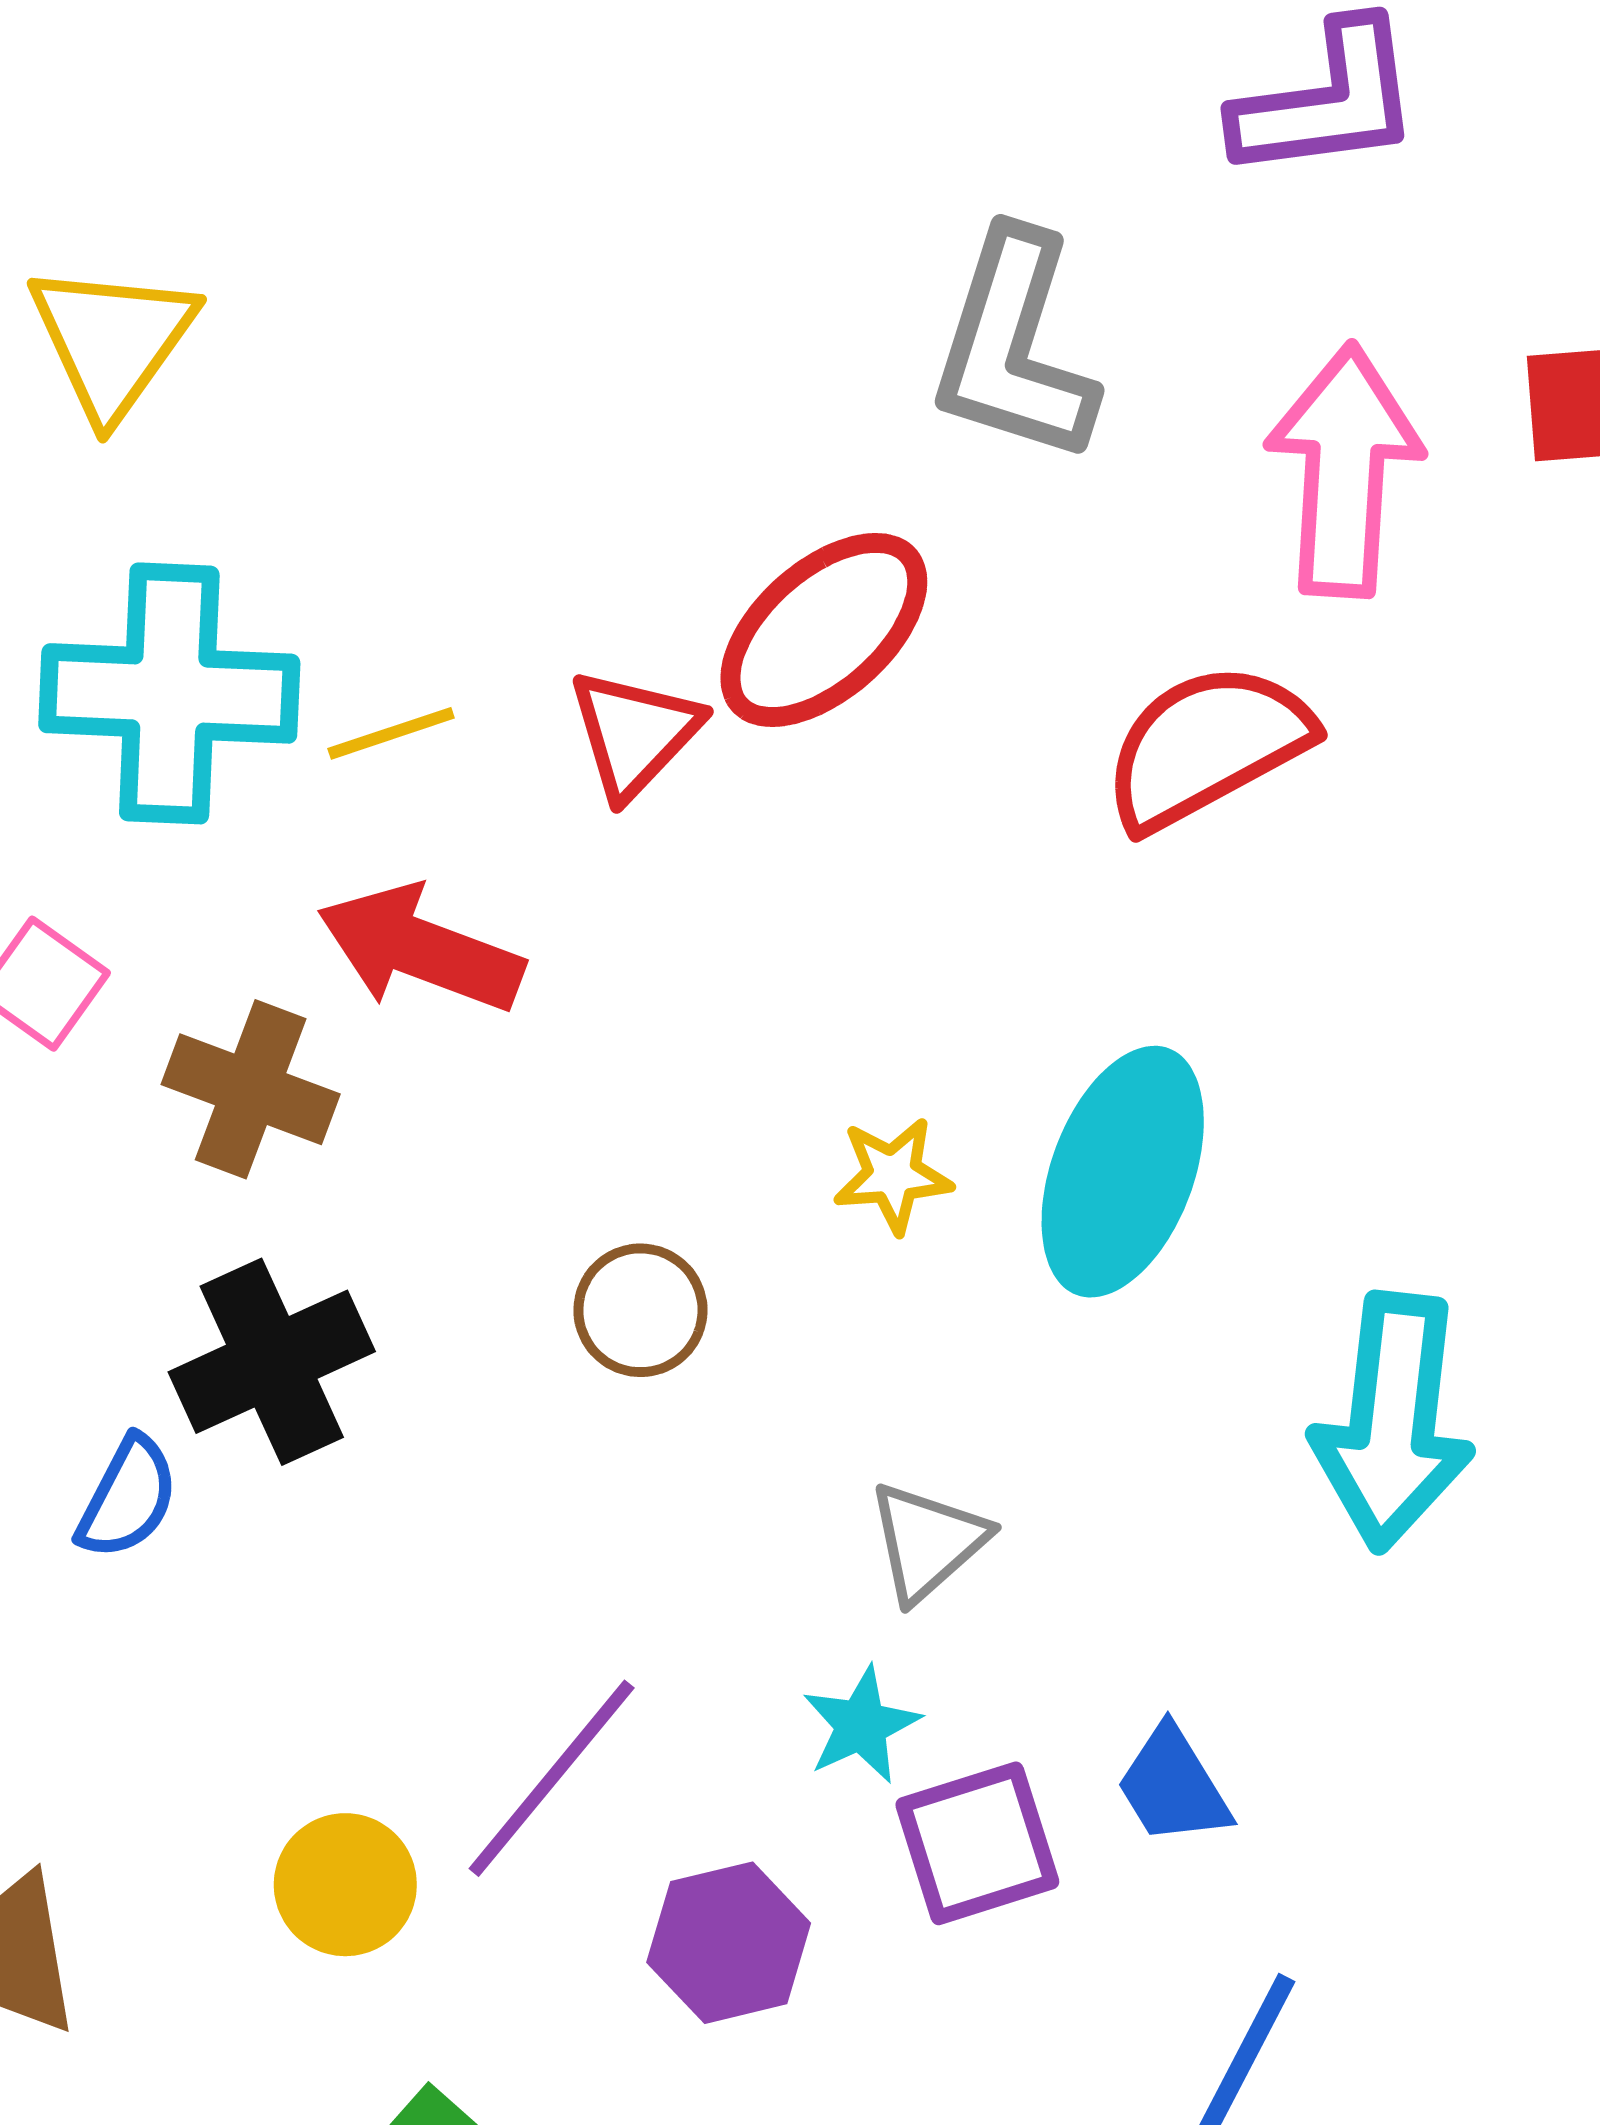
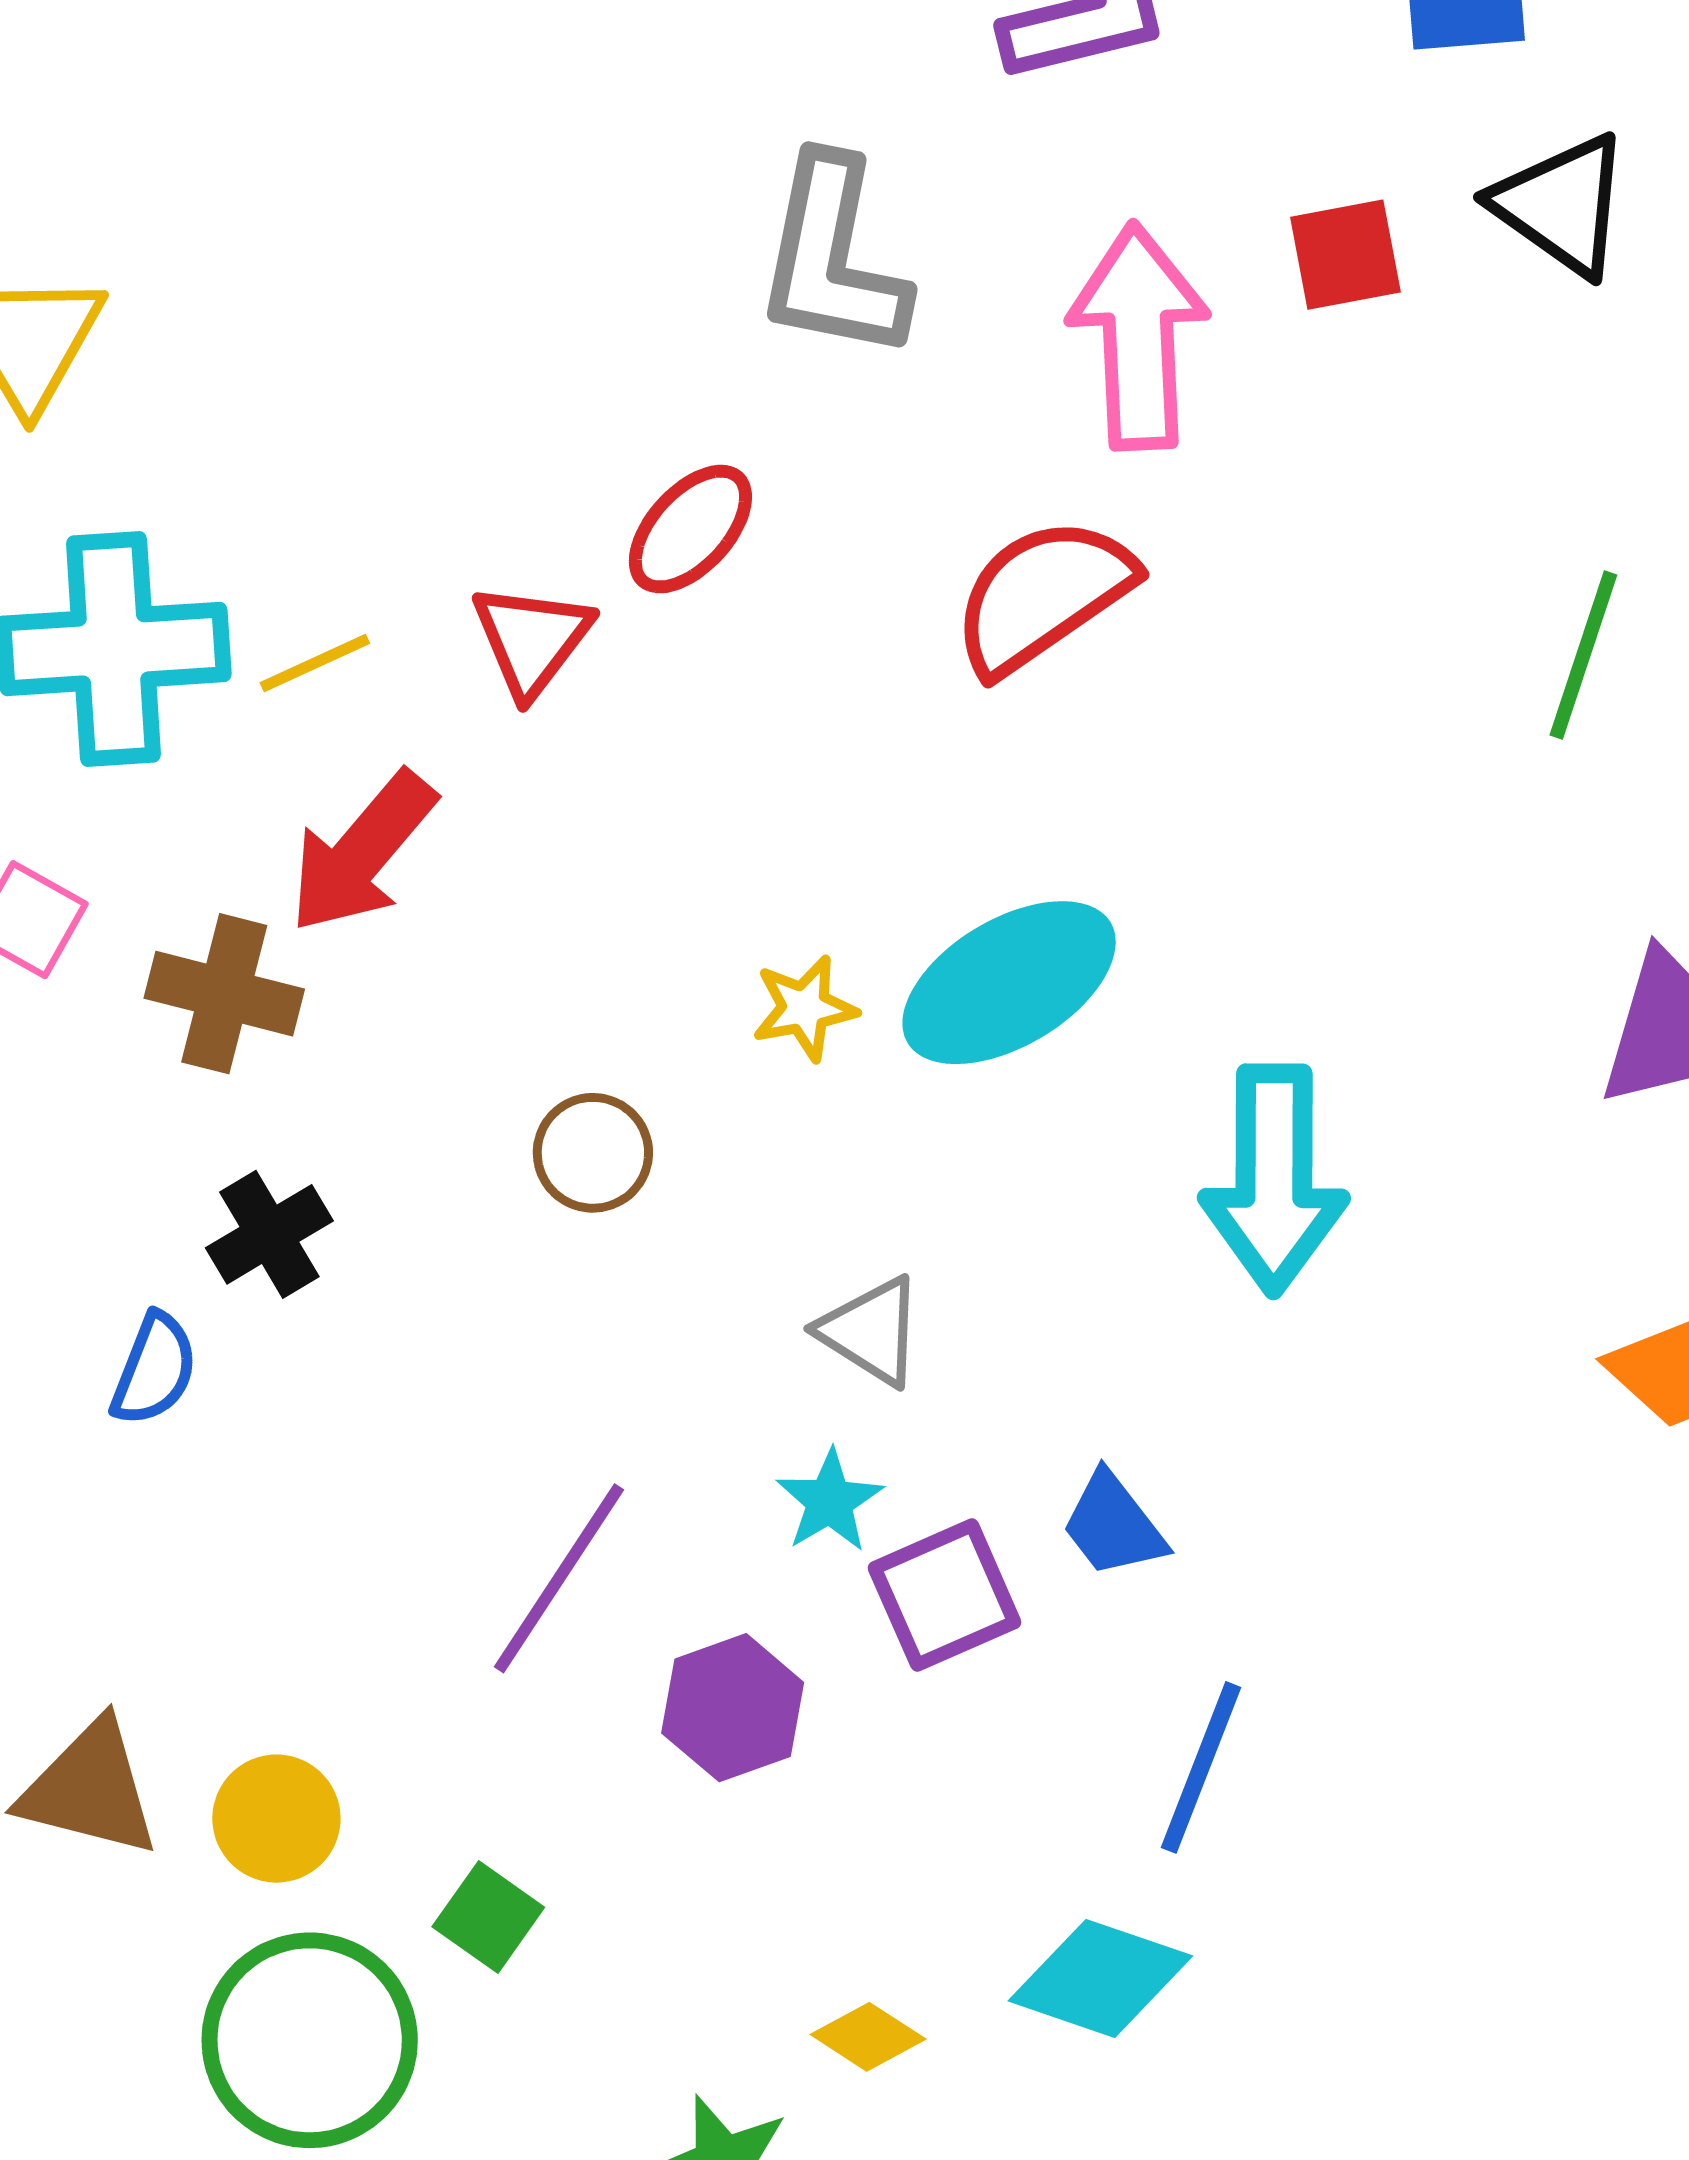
red ellipse: (824, 630) -> (690, 529), size x0.7
red arrow: (420, 949) -> (362, 852), turned -64
cyan ellipse: (1123, 1172) -> (1009, 983), turned 45
black cross: (272, 1362) -> (269, 1234), size x0.7
gray triangle: (928, 1542) -> (871, 1331), turned -40
yellow circle: (345, 1885) -> (276, 1819), moved

